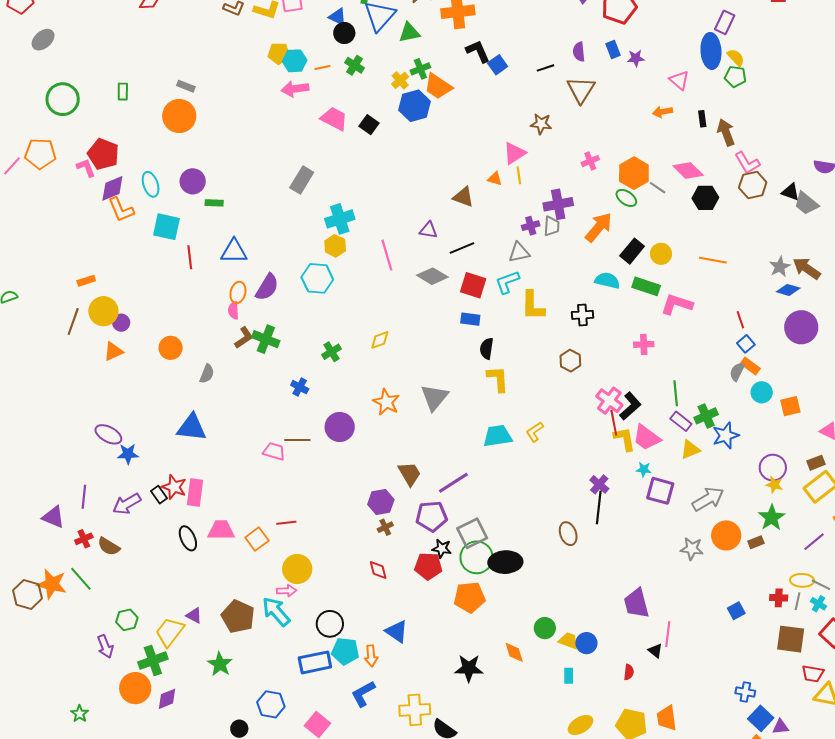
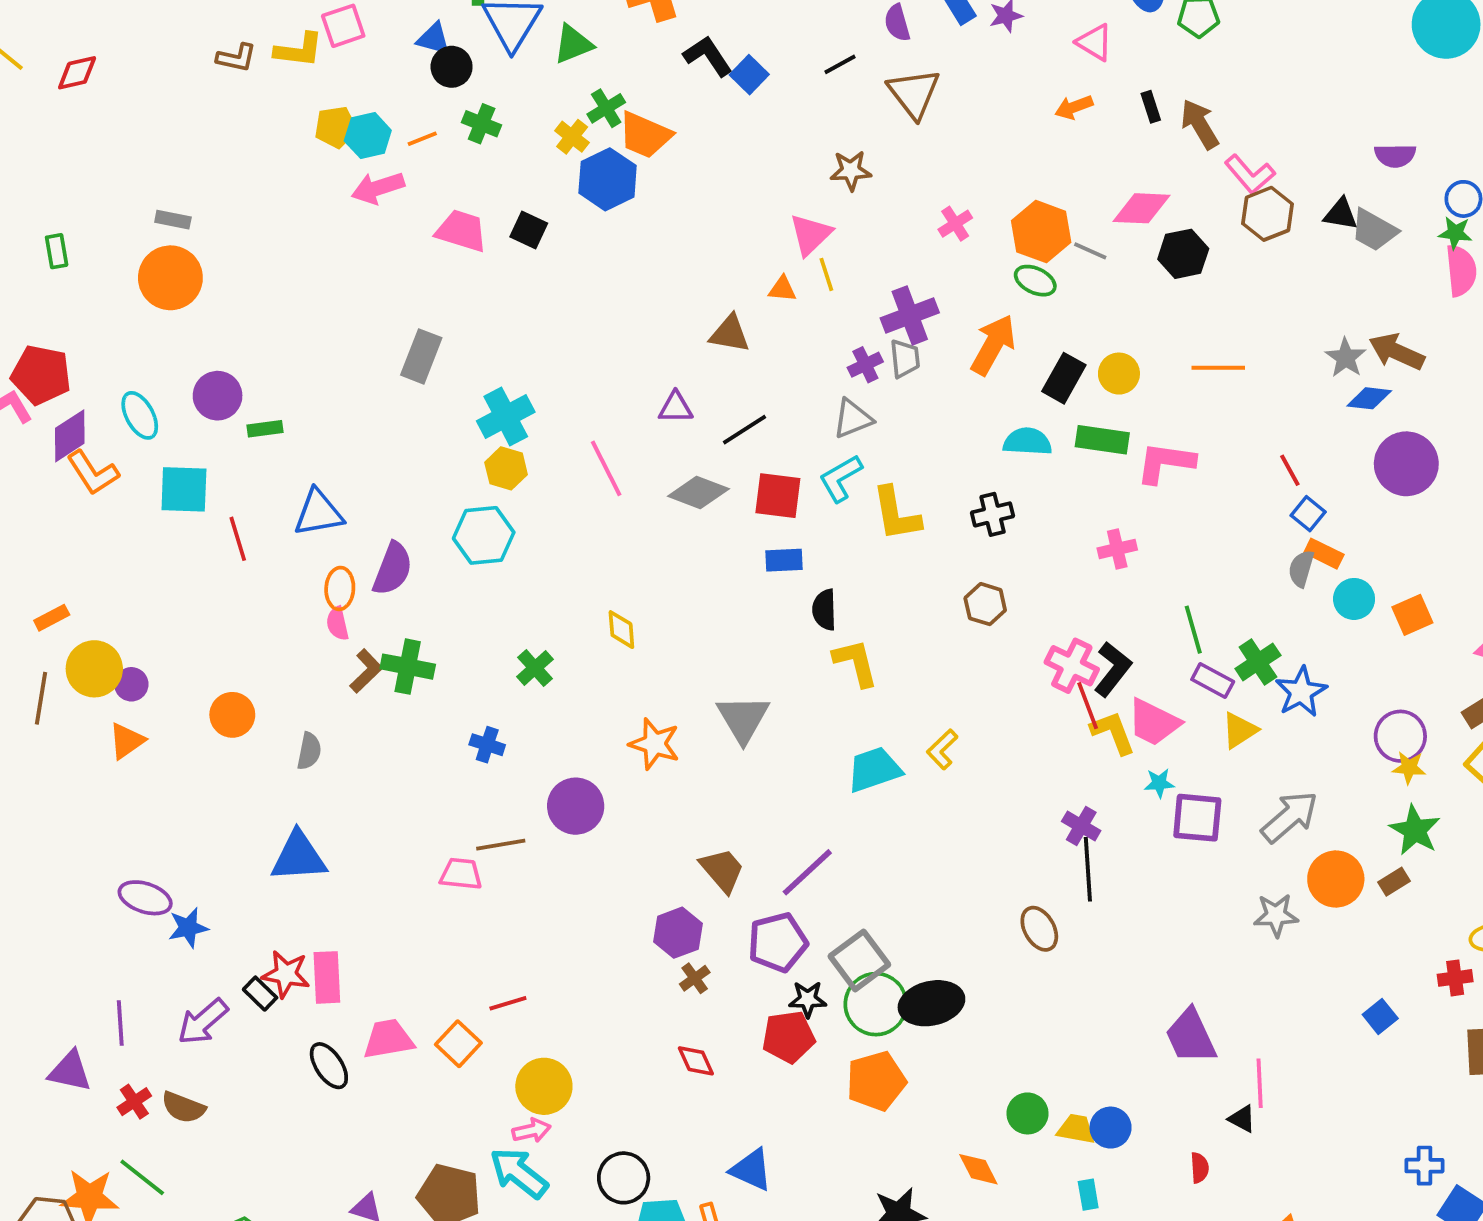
pink diamond: (688, 170) -> (1141, 208), turned -32
yellow diamond: (380, 340) -> (621, 630), turned -65

